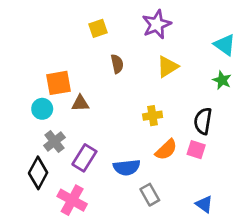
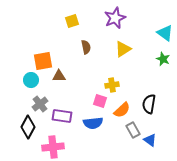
black semicircle: (203, 121) -> (149, 104), moved
pink square: (196, 150) -> (100, 101), moved
purple rectangle: (84, 158) -> (62, 116), turned 66
gray rectangle: (150, 195) -> (133, 130), moved
pink cross: (72, 200) -> (53, 147), turned -35
blue triangle: (204, 204) -> (150, 140), moved

